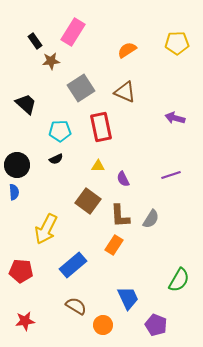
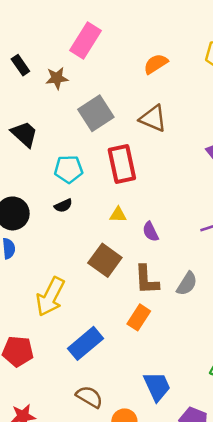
black rectangle: (35, 41) -> (20, 65), moved

